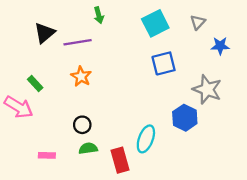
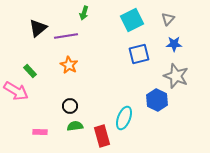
green arrow: (99, 15) -> (84, 13), turned 32
blue star: (220, 46) -> (174, 44), moved

